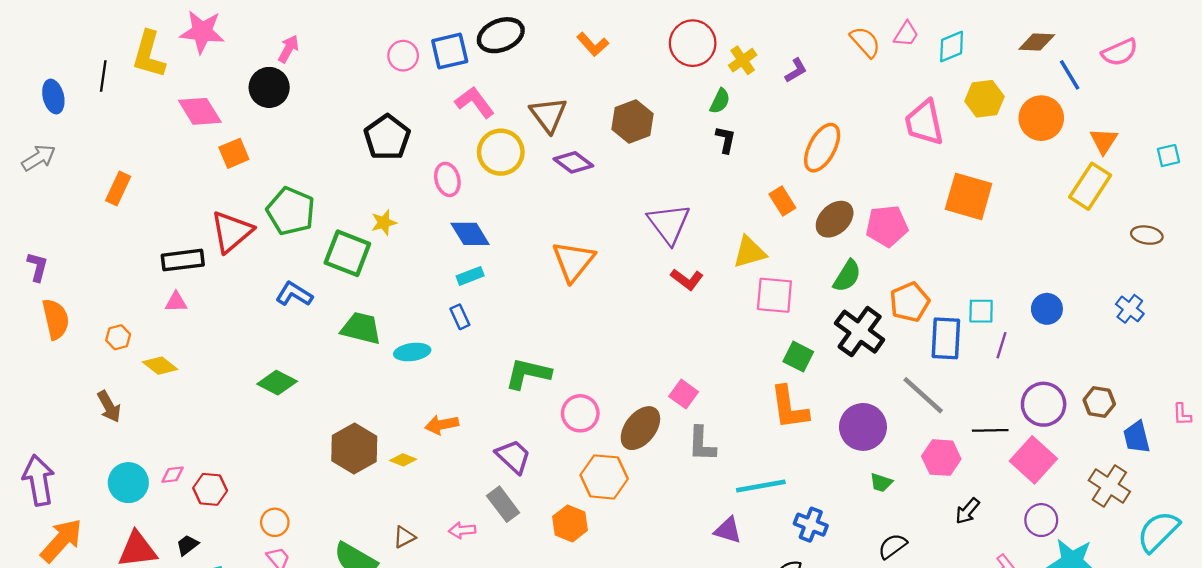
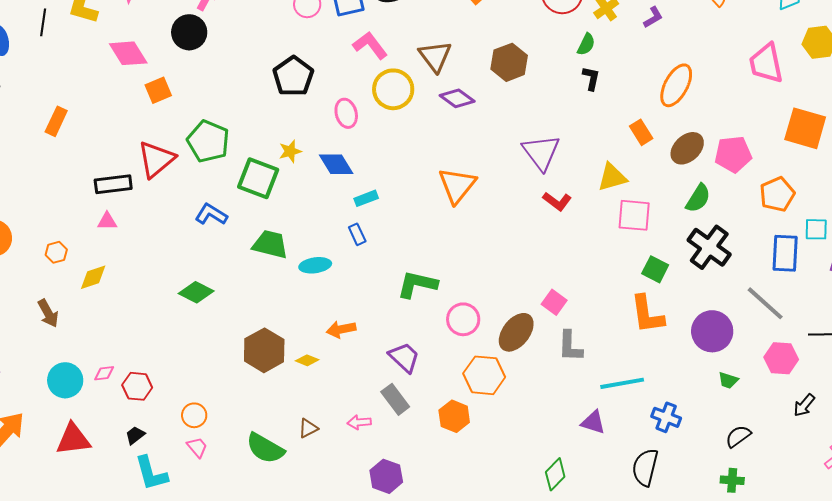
blue diamond: (470, 234) -> (336, 164), moved
orange pentagon: (910, 302) -> (777, 194), moved
yellow diamond: (160, 366) -> (93, 277), turned -56
black trapezoid: (187, 545) -> (135, 435), moved

